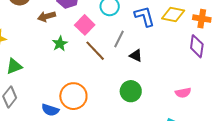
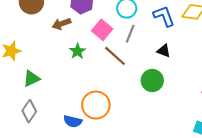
gray line: (119, 39) -> (130, 34), moved
black triangle: (136, 56) -> (164, 51), moved
green circle: (131, 91) -> (152, 81), moved

